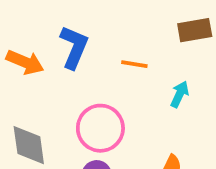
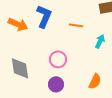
pink circle: (100, 128) -> (58, 59), size x0.7

